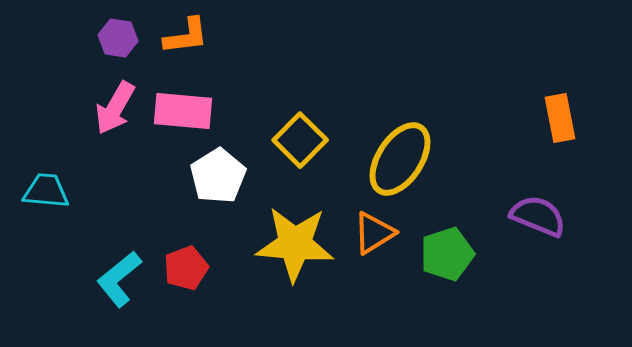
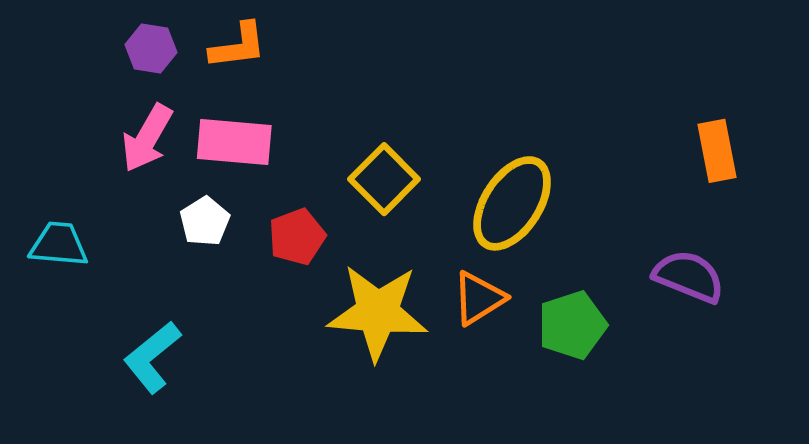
white pentagon: (218, 176) -> (205, 221), moved, size x0.7
red pentagon: (186, 268) -> (297, 237), moved

